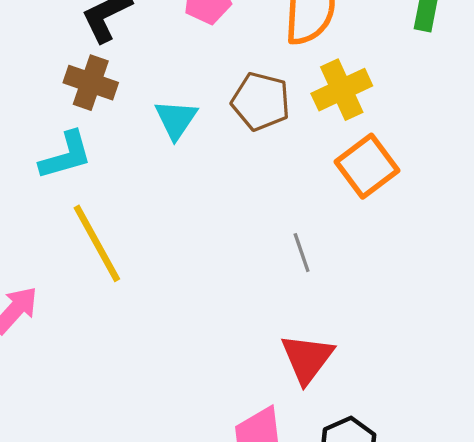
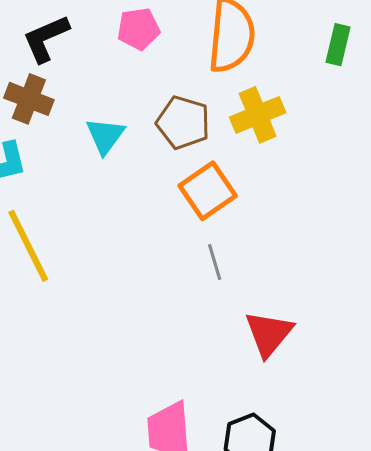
orange square: (367, 166) -> (208, 191), moved
red triangle: (307, 358) -> (269, 334), moved

